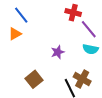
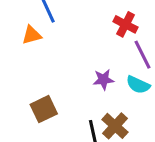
purple star: (58, 52) -> (103, 80), moved

